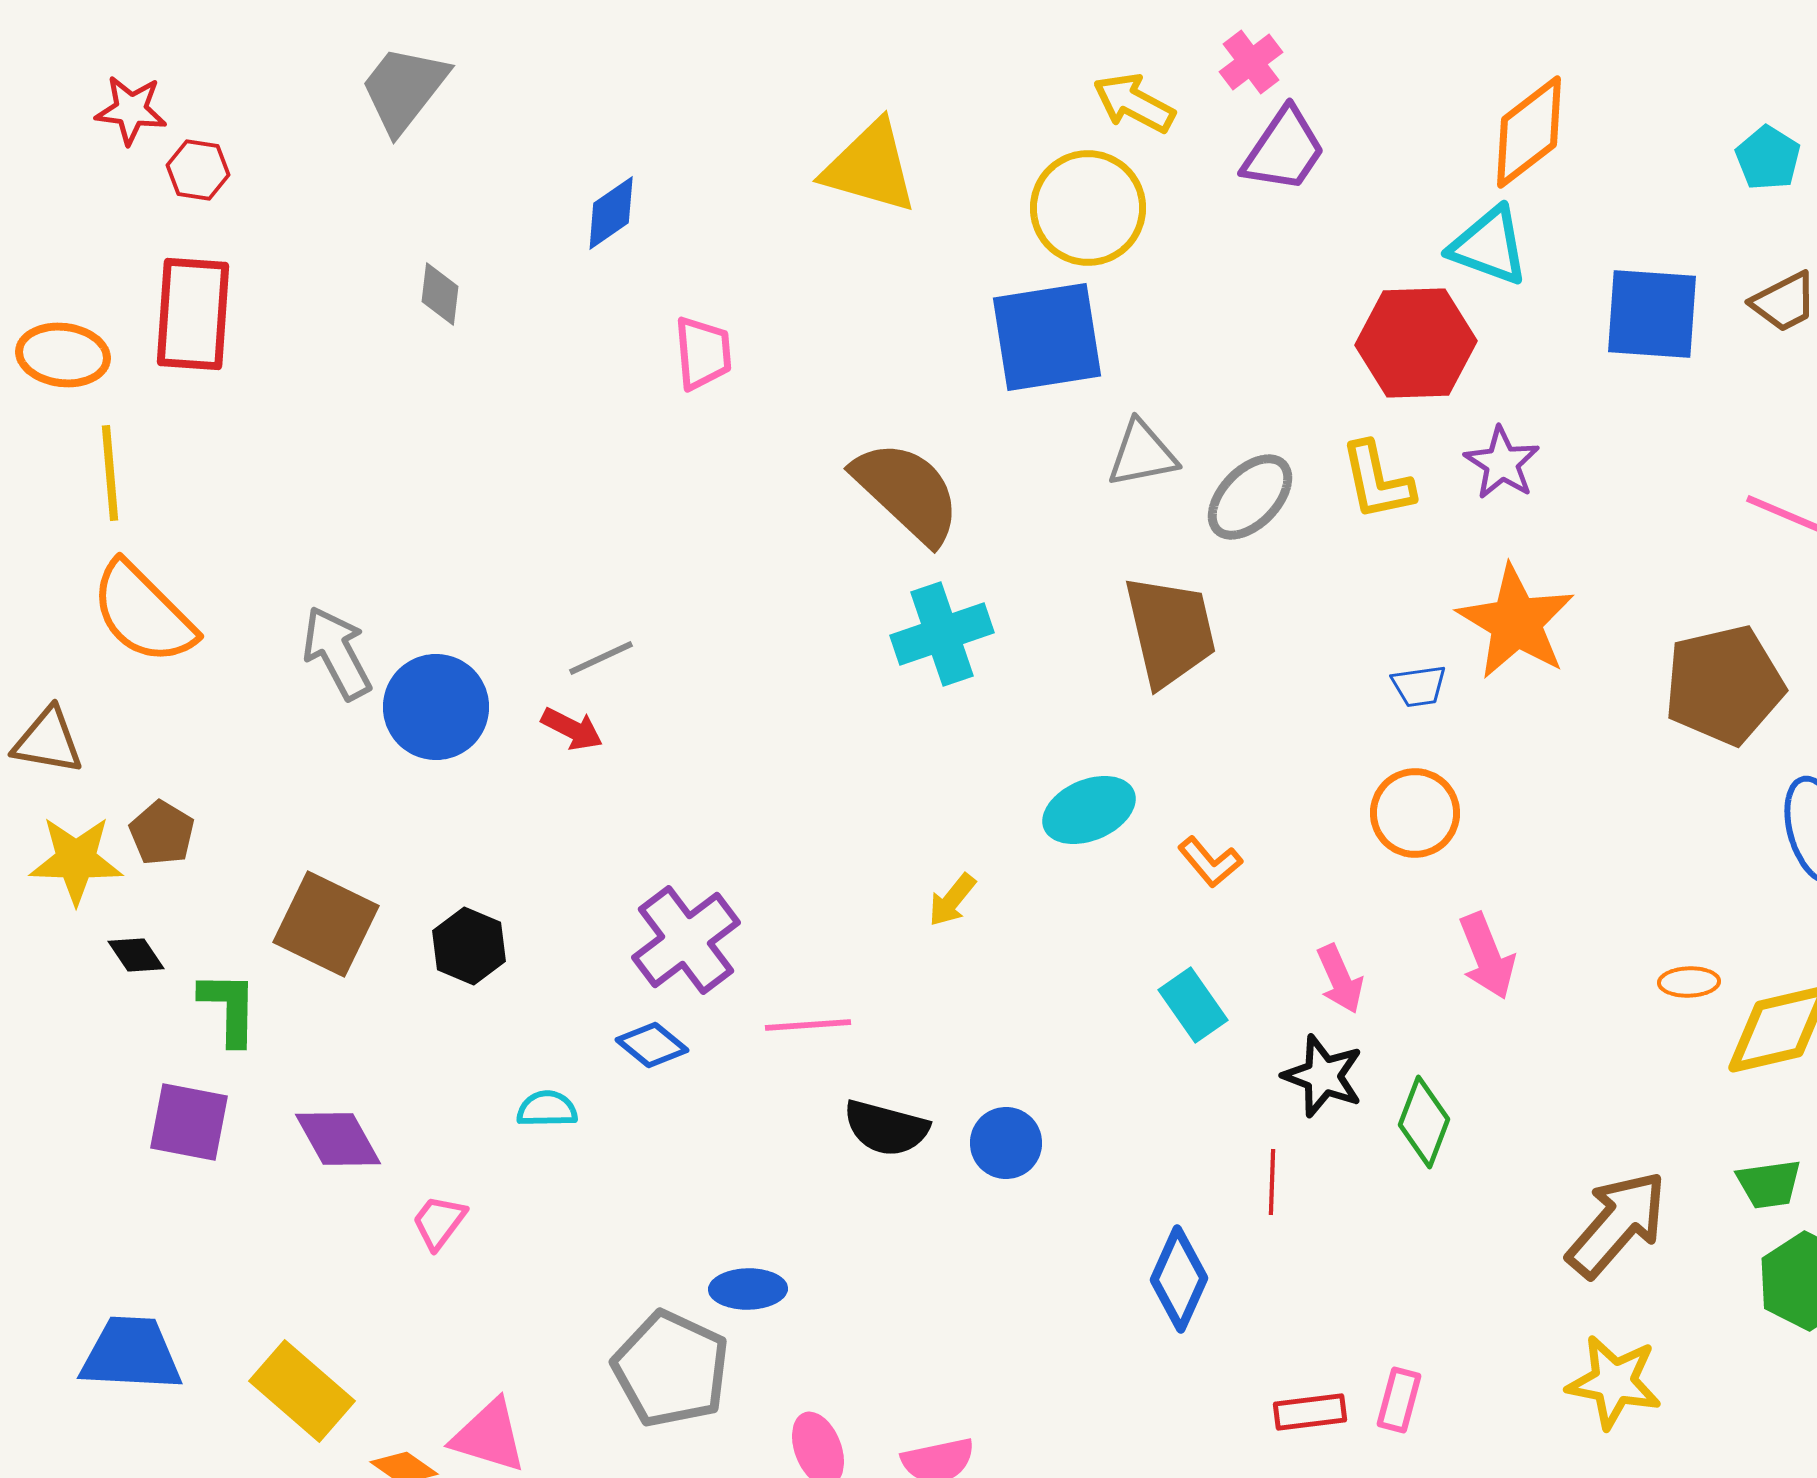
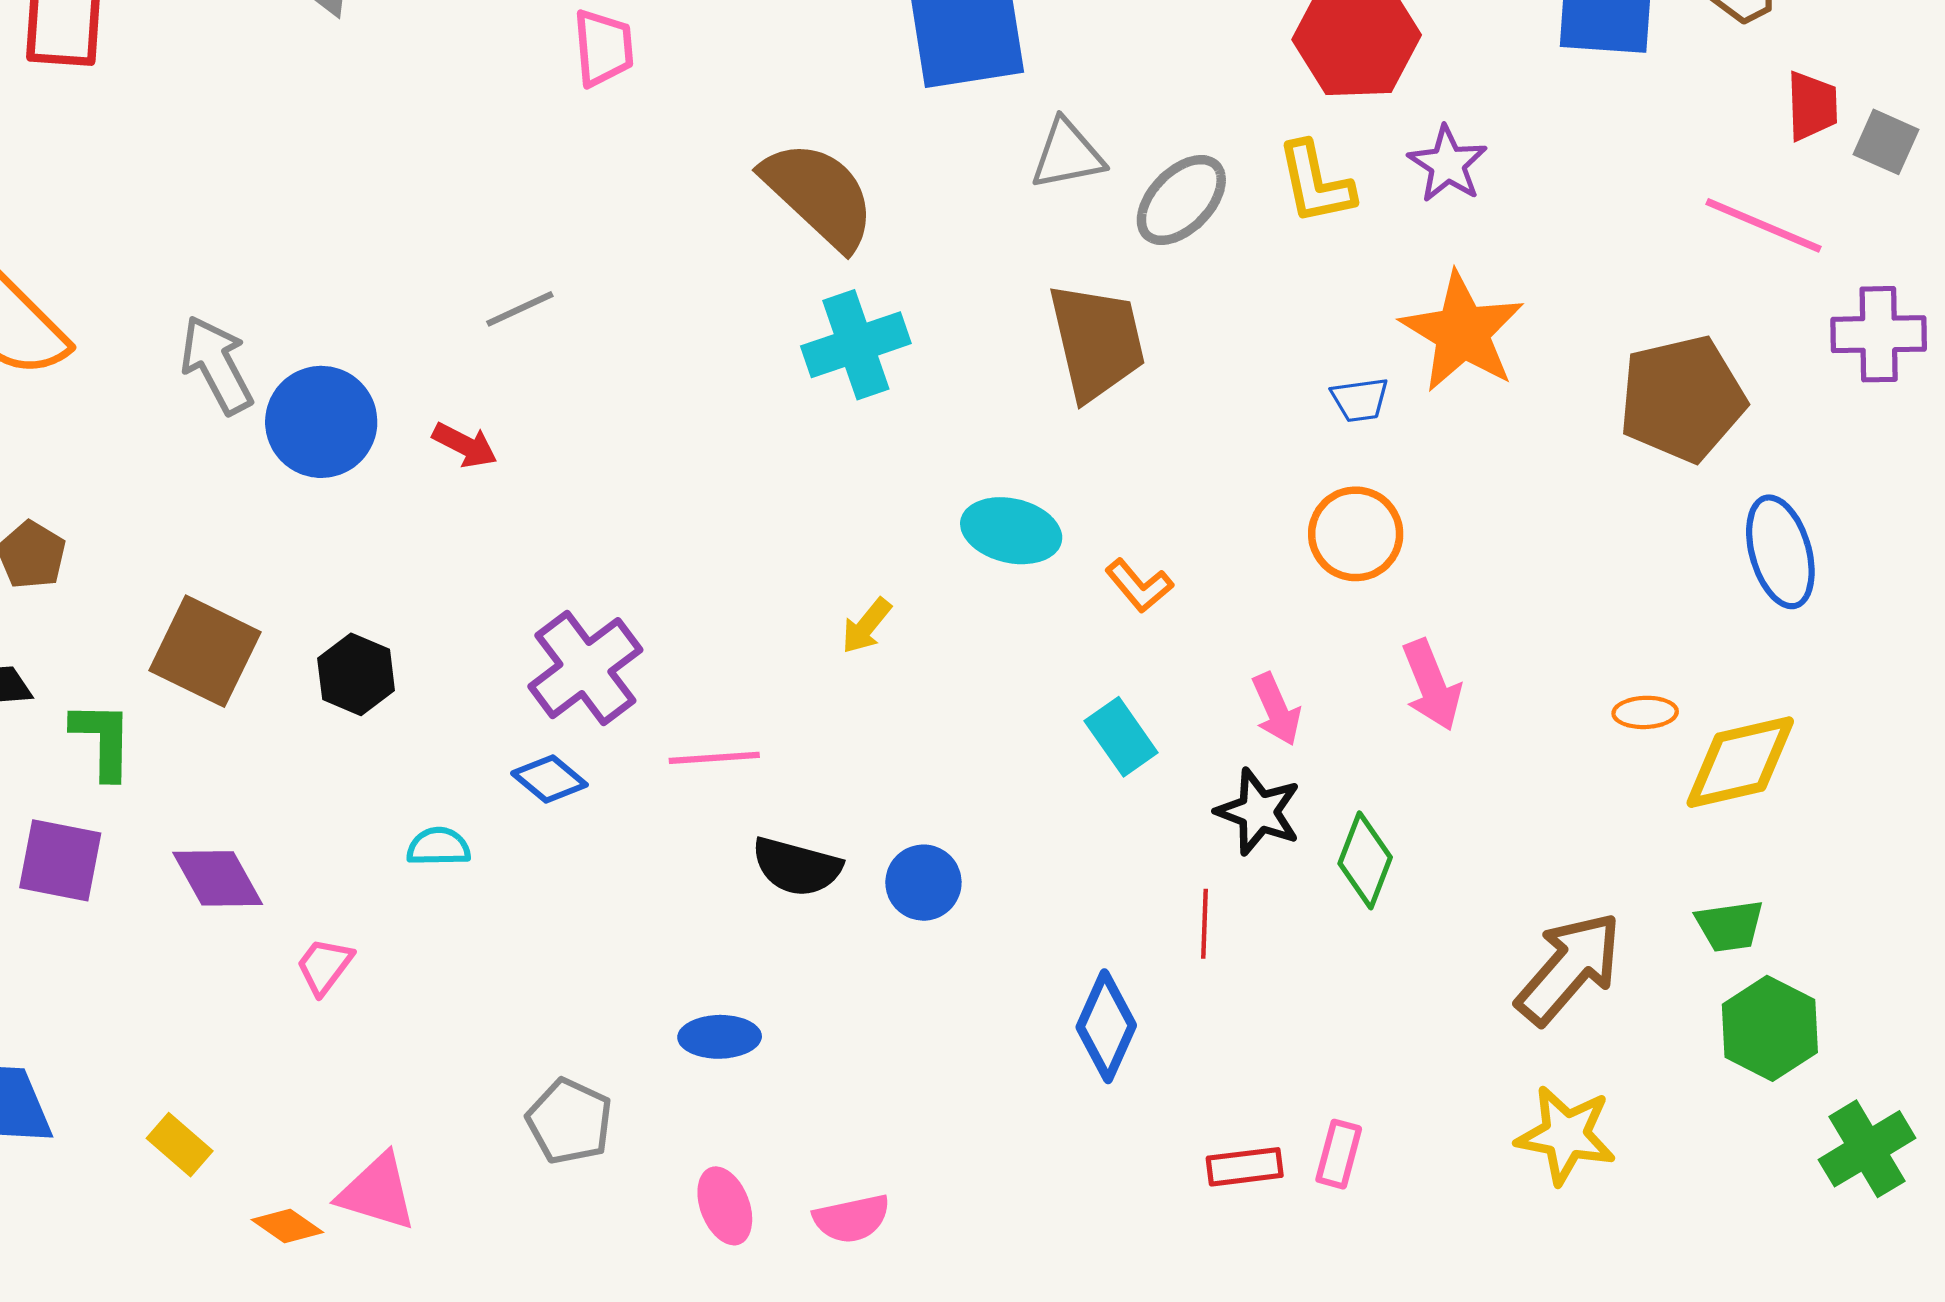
gray line: (601, 658) -> (520, 309), moved
cyan ellipse: (1089, 810) -> (1011, 531), turned 36
blue ellipse: (748, 1289) -> (720, 1037), moved
gray pentagon: (671, 1369) -> (570, 1121), size x0.7
yellow rectangle: (302, 1391) -> (180, 1145), size x0.6

